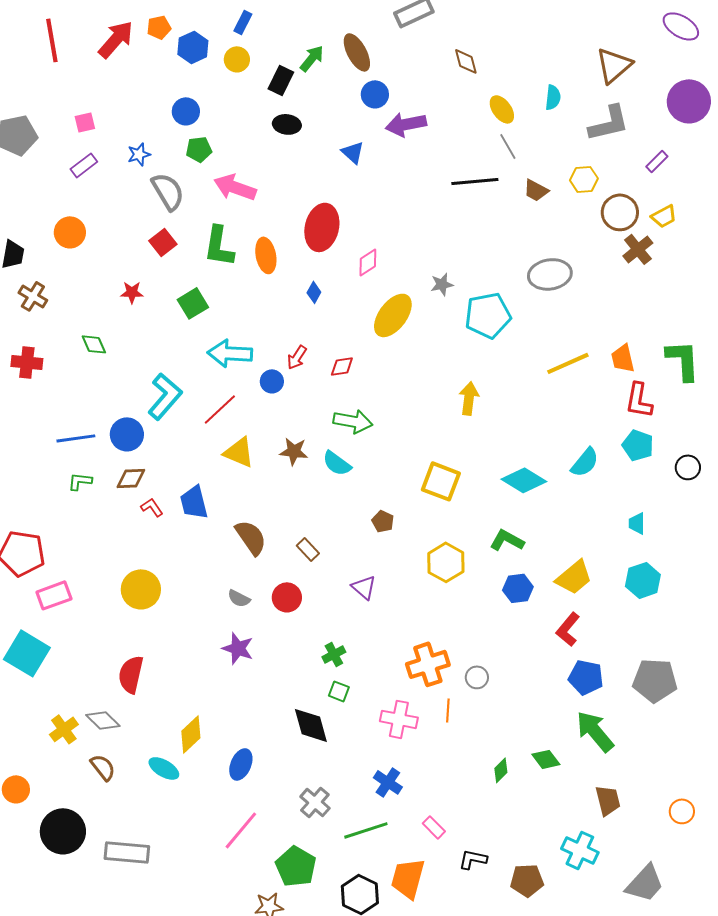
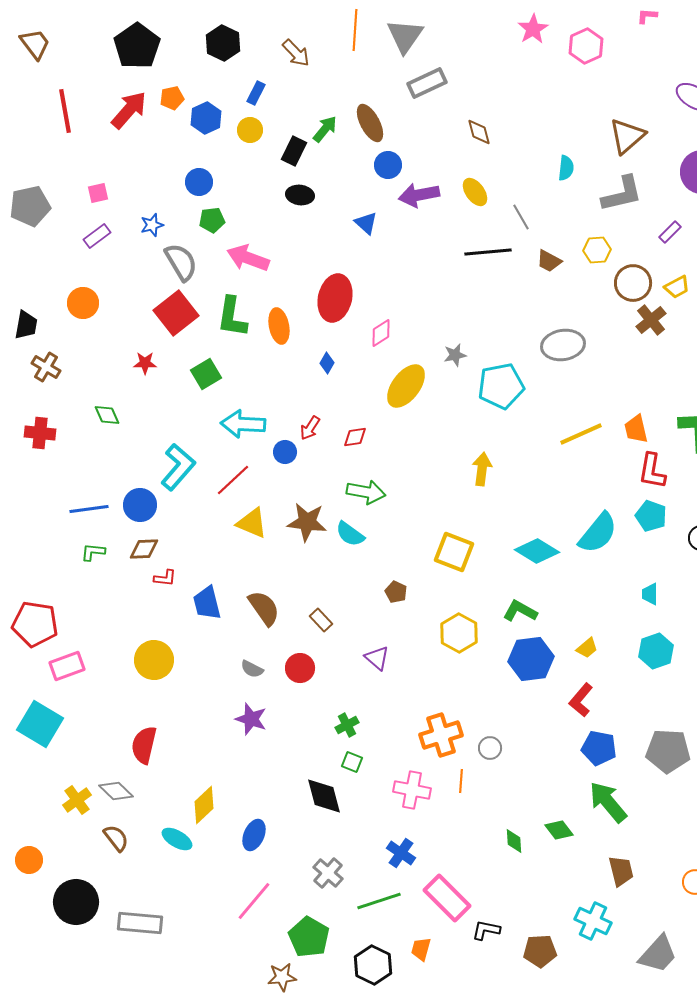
yellow ellipse: (502, 109) -> (475, 192), moved
red square: (163, 242) -> (176, 313), size x1.6
brown star: (294, 451) -> (307, 522), size x1.4
cyan semicircle: (585, 462) -> (598, 533), size x1.4
blue trapezoid: (194, 502) -> (207, 603), moved
red L-shape: (152, 507) -> (165, 578), turned 130
yellow trapezoid: (574, 577) -> (587, 648), size x0.6
blue hexagon: (518, 588) -> (531, 659), size x1.5
green diamond: (501, 770) -> (514, 841), turned -50
pink rectangle: (434, 827) -> (447, 898), size x2.0
orange trapezoid: (408, 878) -> (421, 949), size x0.6

